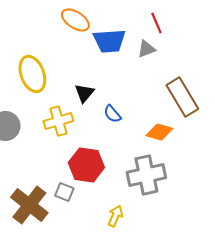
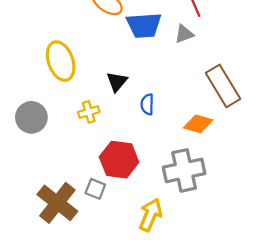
blue semicircle: (112, 114) -> (147, 104), turned 42
yellow cross: (58, 121) -> (89, 112), size x0.7
yellow arrow: (115, 216) -> (150, 215), size x1.4

